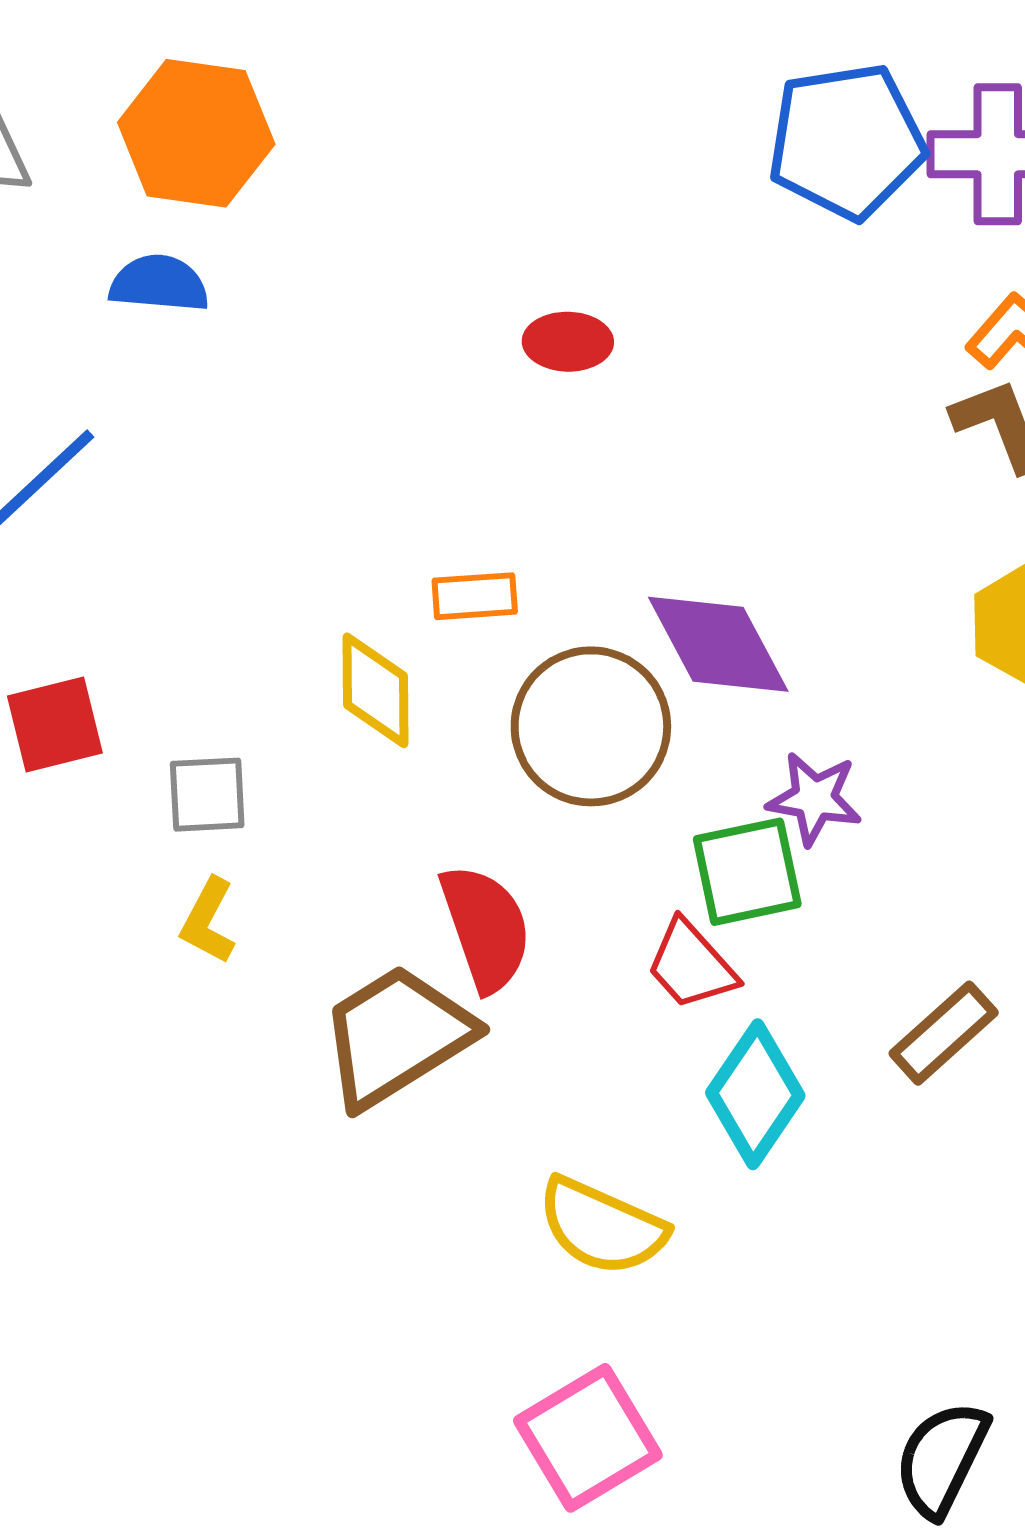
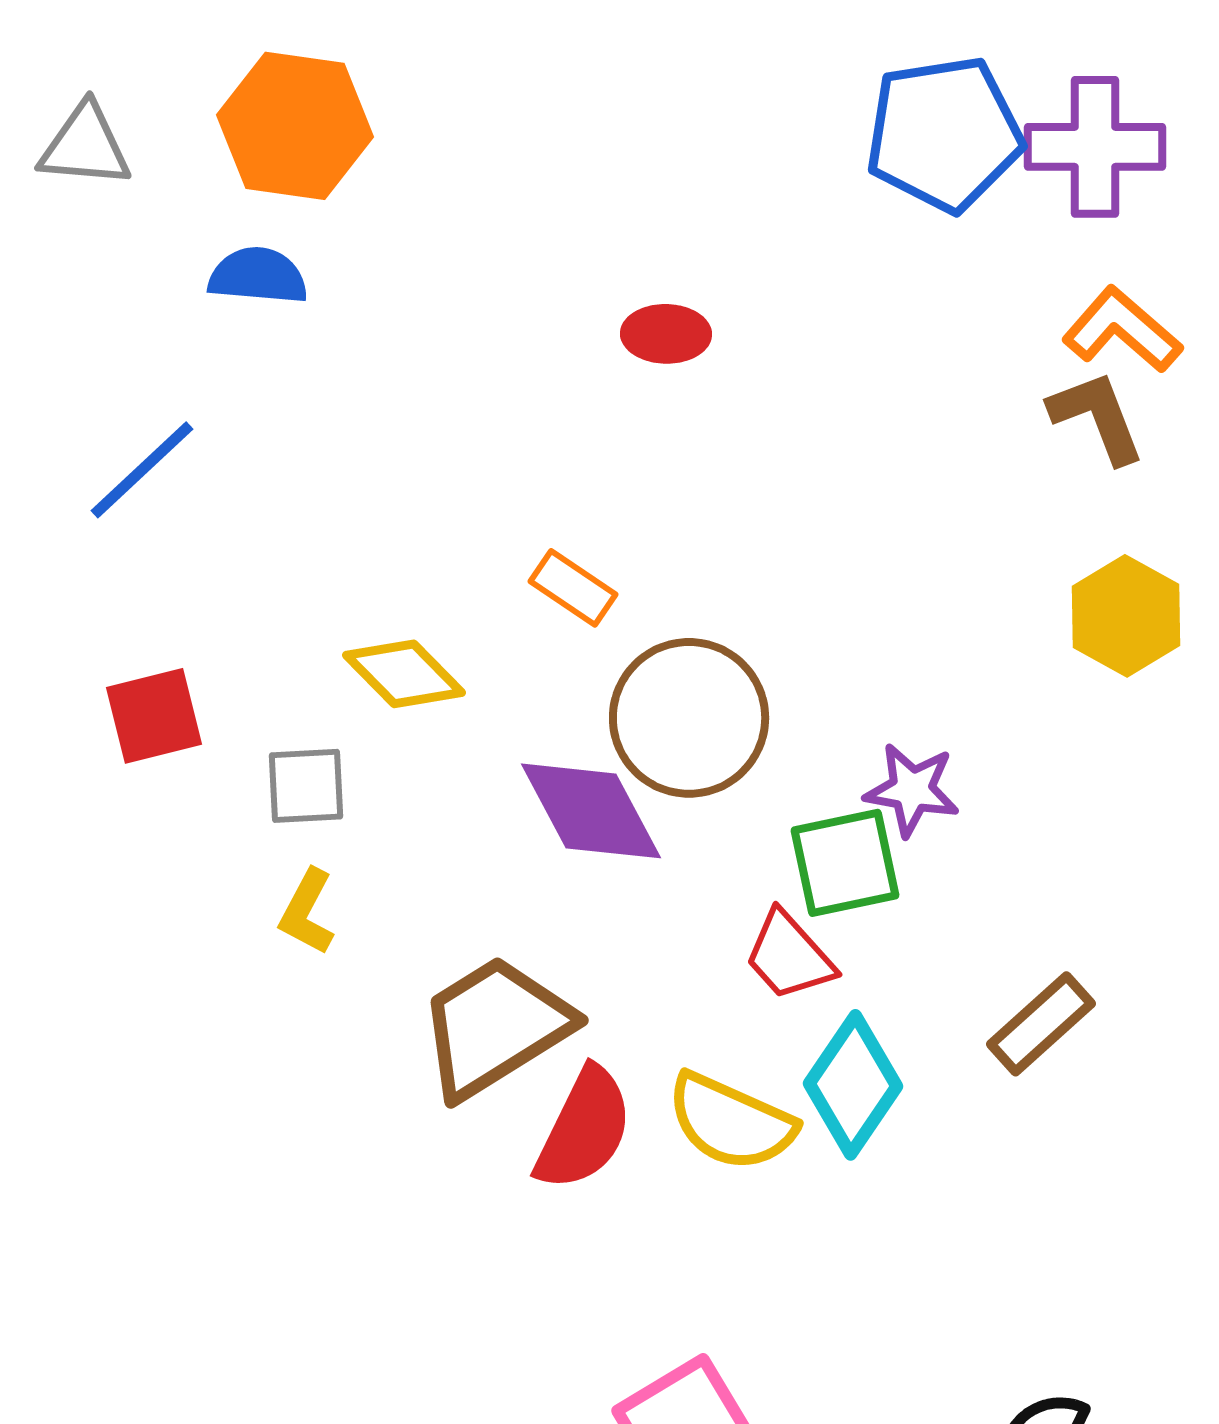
orange rectangle: (475, 596) -> (573, 588), turned 38
purple diamond: (718, 644) -> (591, 811), moved
yellow diamond: (375, 690) -> (404, 674), moved, turned -44
red semicircle: (486, 928) -> (584, 1129), moved, turned 45
yellow semicircle: (602, 1226) -> (731, 1122), moved

